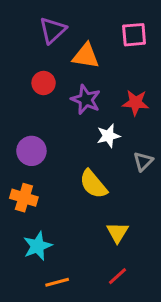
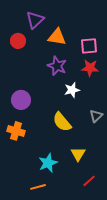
pink square: (134, 35) -> (89, 46), moved
red circle: (44, 83) -> (18, 41), moved
gray triangle: (143, 161) -> (96, 116), moved
cyan star: (37, 246) -> (48, 163), moved
red line: (117, 276) -> (89, 181), moved

